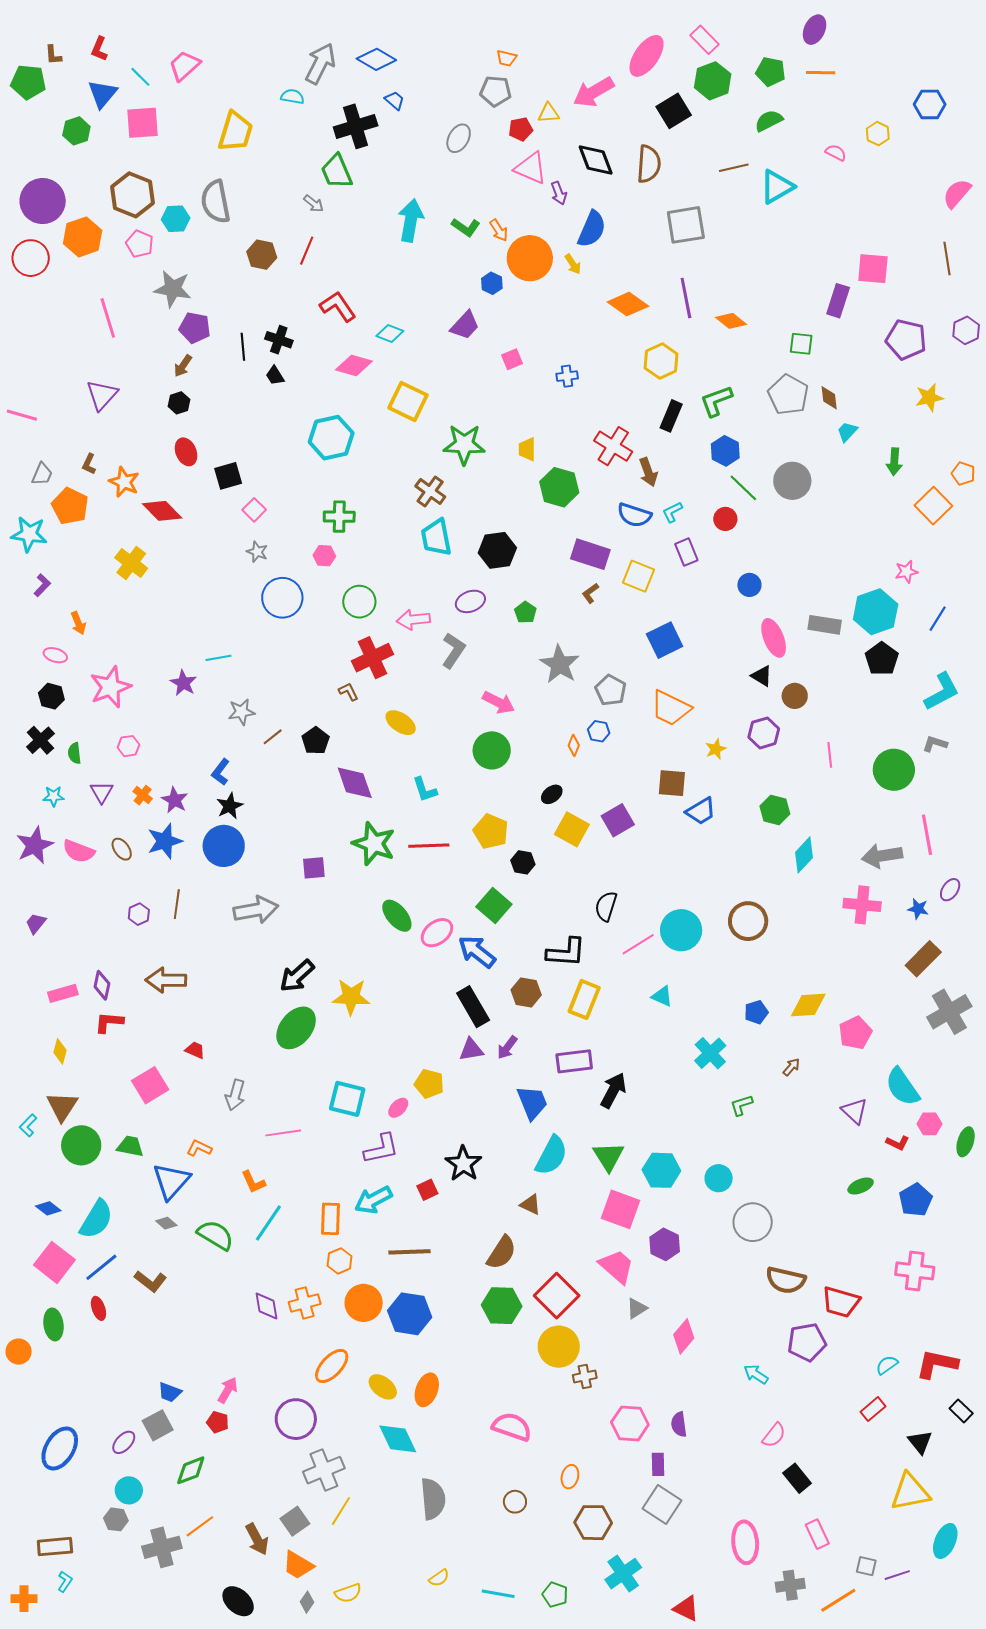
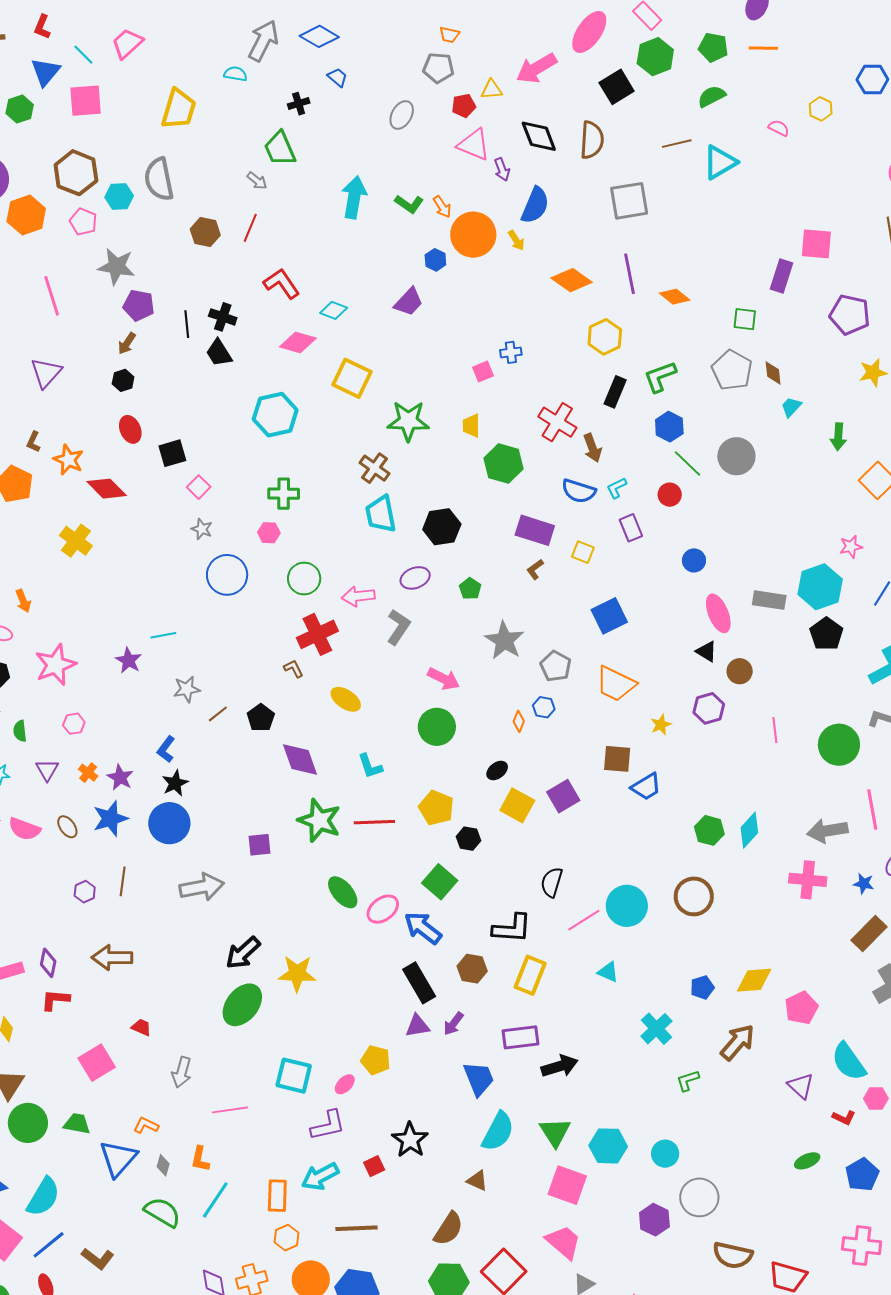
black cross: (356, 126) -> (299, 104), size x0.5
pink square: (512, 359) -> (483, 372), moved
black trapezoid: (275, 376) -> (219, 353), size x1.4
yellow square: (638, 576) -> (583, 552), size x0.7
green hexagon: (775, 810) -> (709, 830), moved
brown arrow: (791, 1067) -> (738, 1042), size x2.0
black arrow: (613, 1090) -> (560, 1066), turned 45
orange L-shape: (253, 1182) -> (200, 1159), turned 36
gray diamond: (166, 1223) -> (163, 1165), moved, turned 65
purple hexagon: (665, 1244) -> (654, 1220), moved

